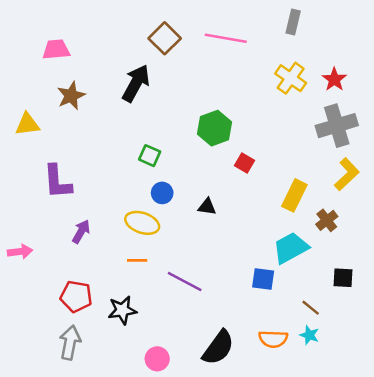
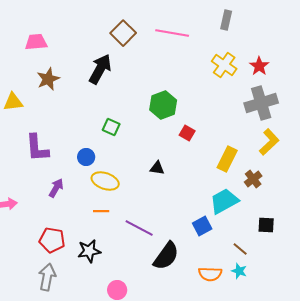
blue circle: (162, 193) -> (86, 157), moved
blue square: (263, 279) -> (202, 226), turned -36
black semicircle: (218, 348) -> (166, 256), moved

